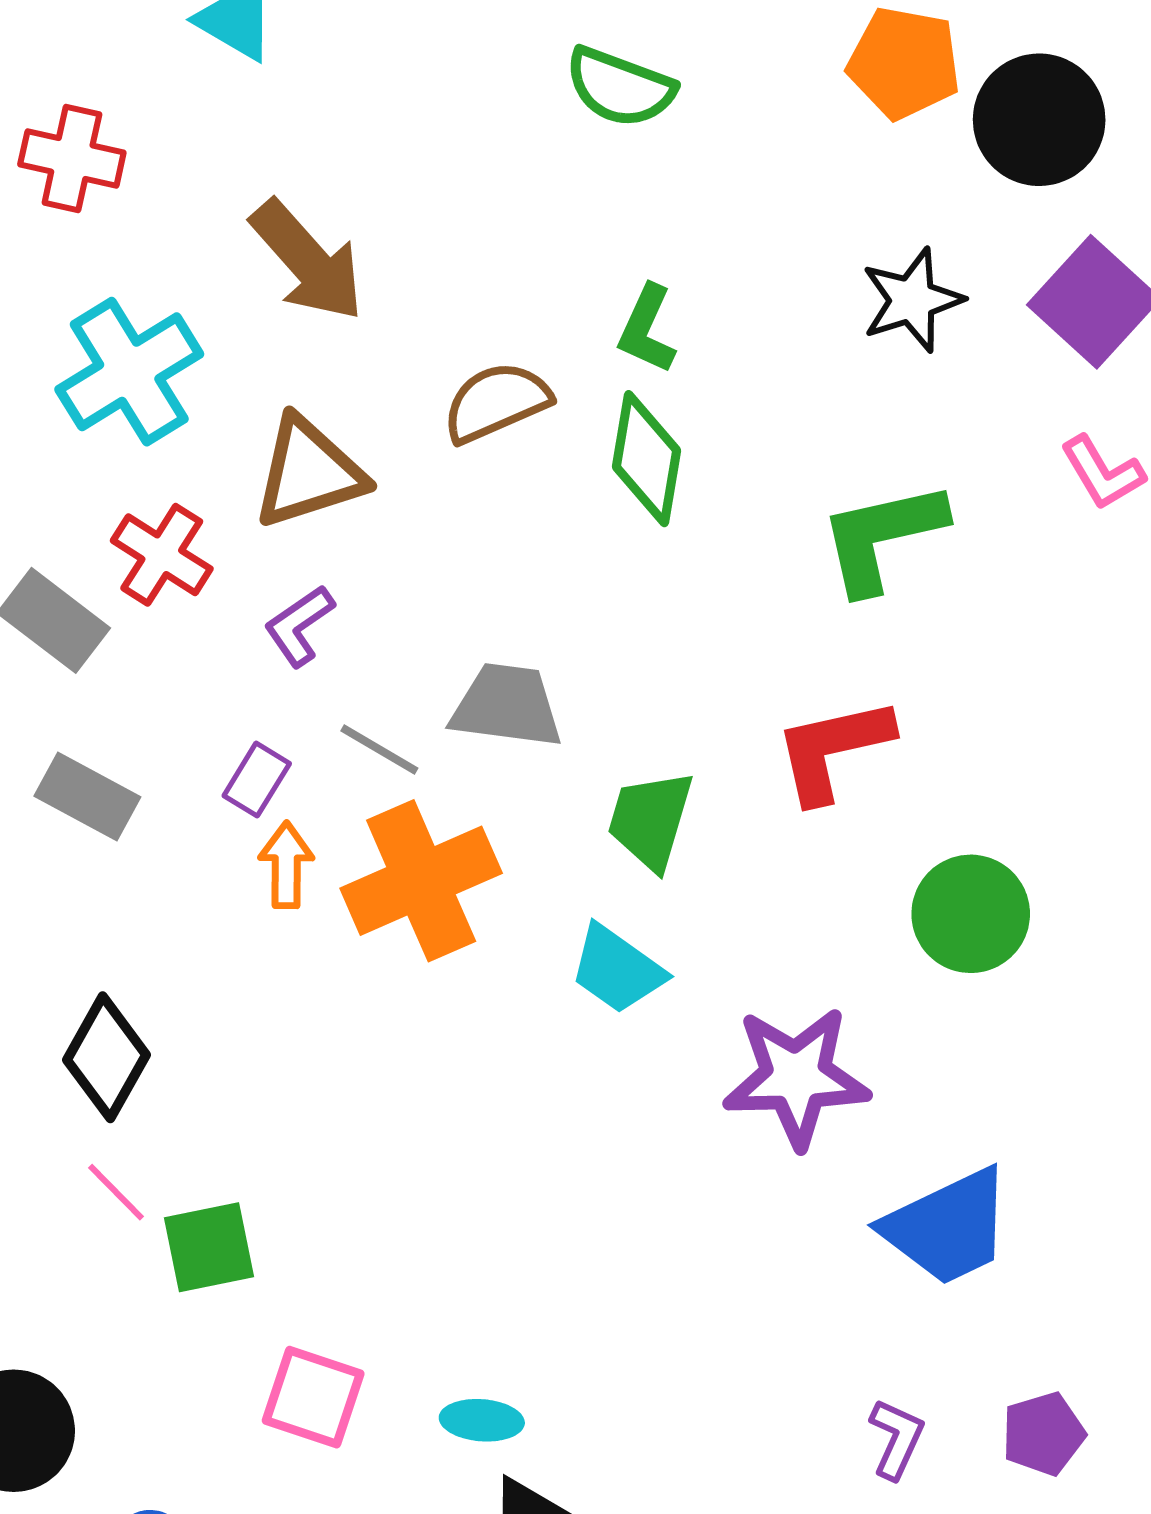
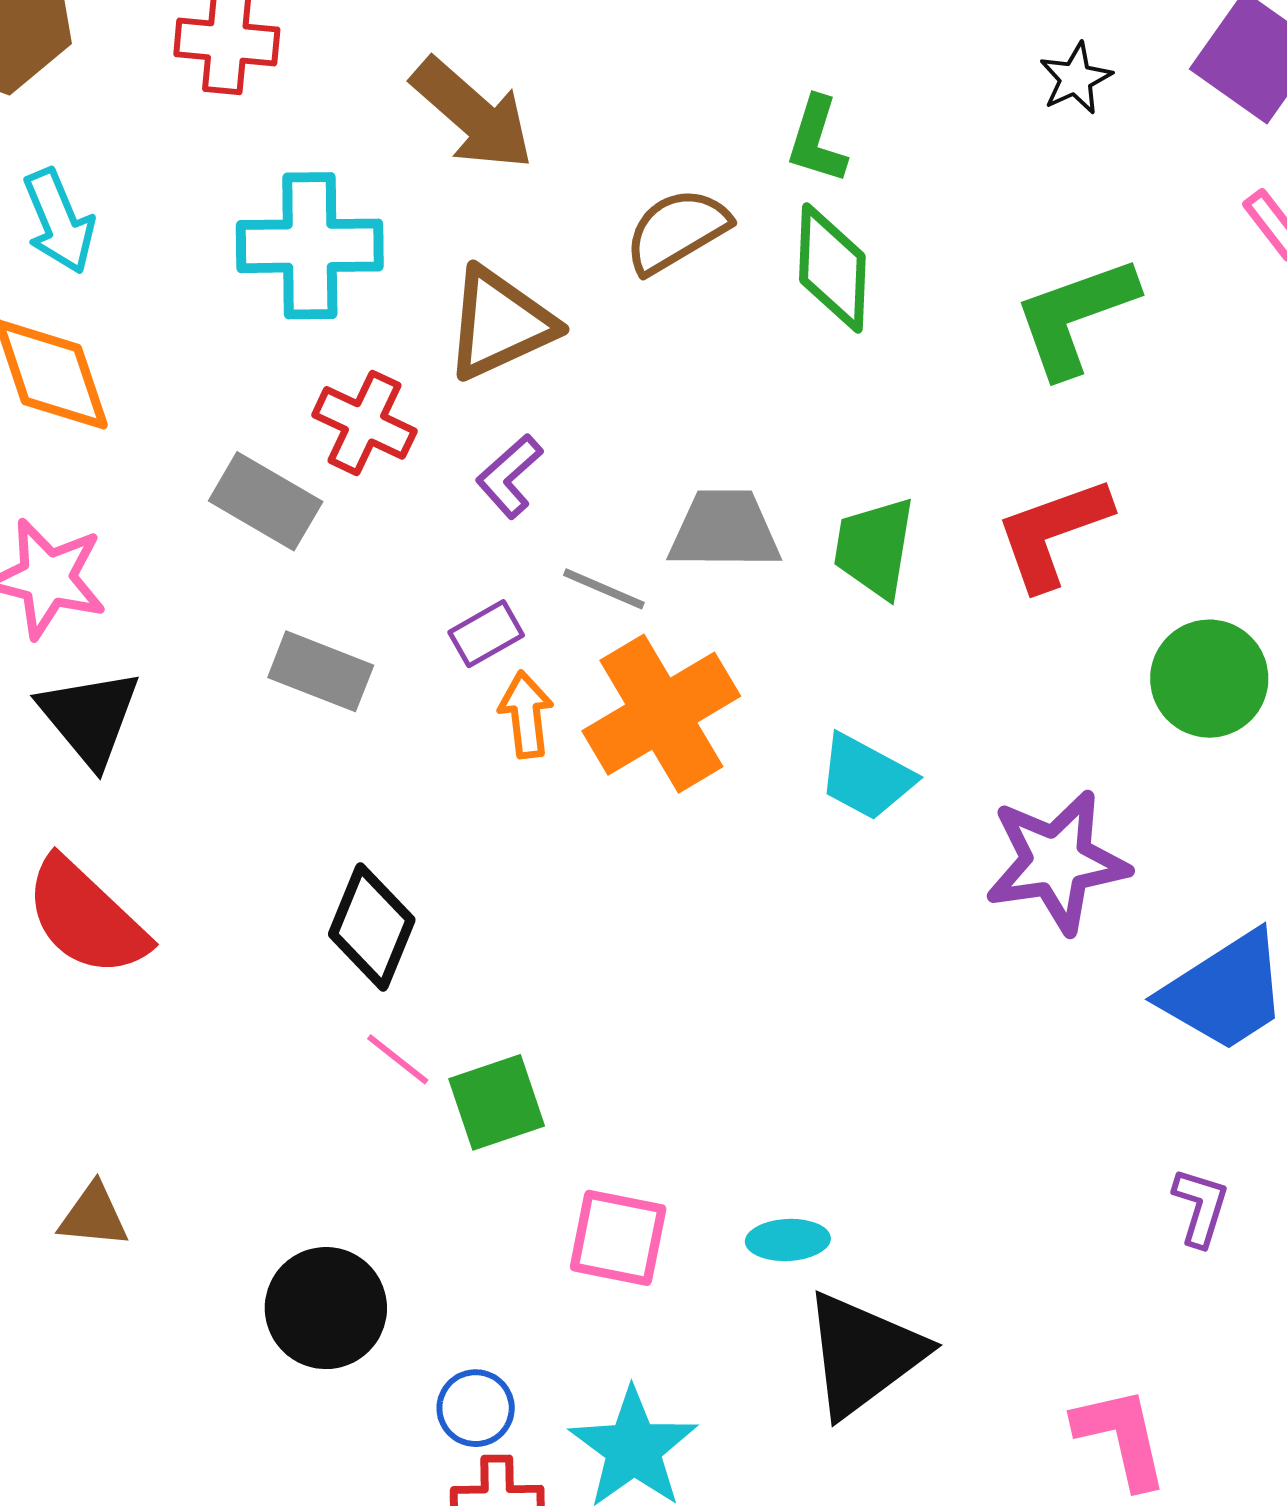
black star: (912, 300) -> (1076, 78), size x0.7
cyan cross: (129, 372) -> (310, 246), turned 38
purple rectangle: (257, 780) -> (486, 634), turned 36
green trapezoid: (650, 820) -> (874, 548), moved

